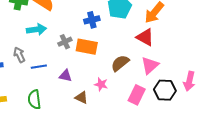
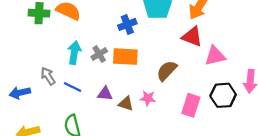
cyan arrow: (36, 29) -> (74, 53), moved, turned -66
pink triangle: (150, 65) -> (215, 56), moved, turned 36
blue line: (39, 67) -> (73, 87), turned 42
brown triangle: (81, 97) -> (126, 104), moved

